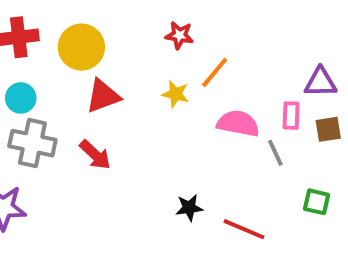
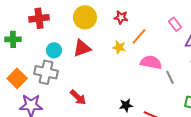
yellow circle: (81, 47) -> (85, 17), moved
cyan circle: (21, 98) -> (54, 50), moved
pink rectangle: (291, 116) -> (175, 24), moved, turned -40
red arrow: (95, 155) -> (78, 97), moved

